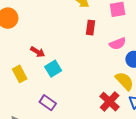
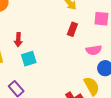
red arrow: (38, 52) -> (18, 40), turned 48

